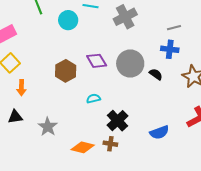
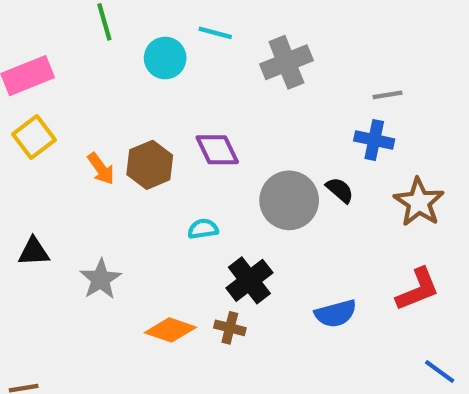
gray circle: (130, 63) -> (289, 200), moved
orange arrow: (21, 88) -> (101, 169), moved, turned -42

